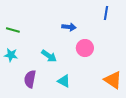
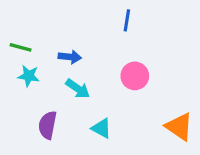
blue line: (106, 13) -> (127, 20), moved
blue arrow: (69, 27) -> (70, 57), moved
cyan star: (11, 55) -> (29, 76), moved

